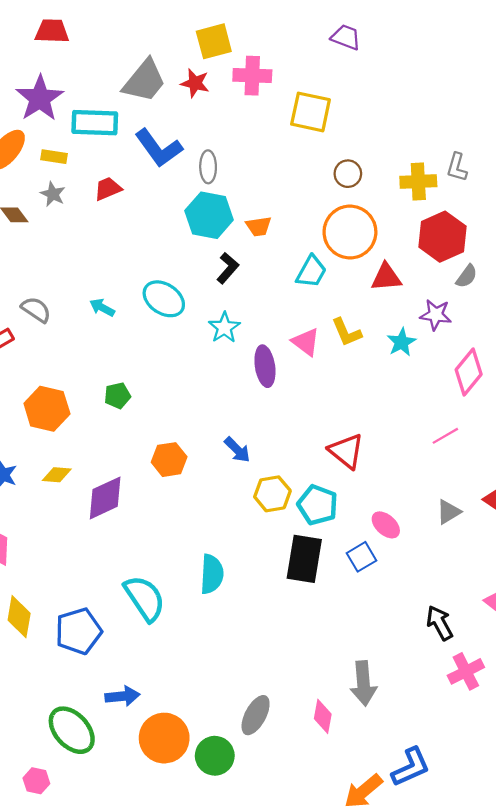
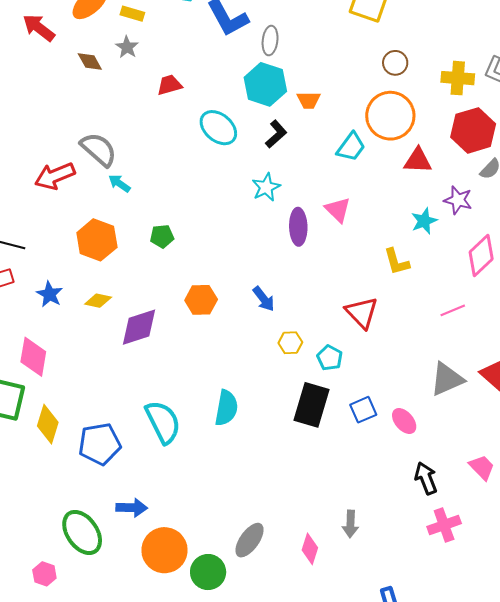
red trapezoid: (108, 189) -> (169, 85), moved
cyan ellipse: (164, 299) -> (218, 128), moved
cyan arrow: (102, 308) -> (119, 183), moved
gray semicircle: (36, 310) -> (99, 149), size x1.4
yellow L-shape: (346, 332) -> (397, 262), moved
yellow hexagon: (272, 494) -> (290, 343), size x0.7
cyan pentagon: (318, 505) -> (330, 358), size x0.7
gray triangle: (449, 512) -> (447, 379), size x1.5
pink ellipse: (386, 525) -> (404, 421), moved
gray arrow: (363, 683) -> (350, 524), size x0.7

